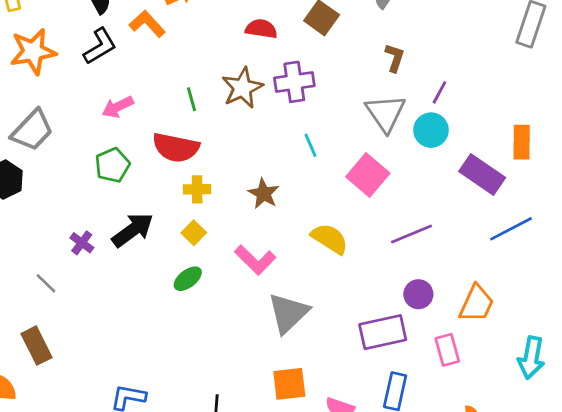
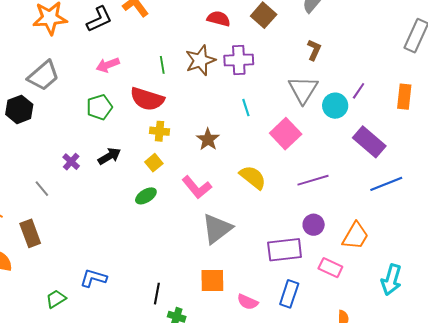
purple line: (439, 92) -> (359, 91), moved
orange rectangle: (522, 142) -> (404, 97), moved
black arrow: (133, 230) -> (109, 156), size x0.7
pink rectangle: (447, 350) -> (330, 268), turned -55

